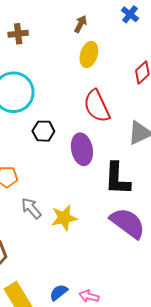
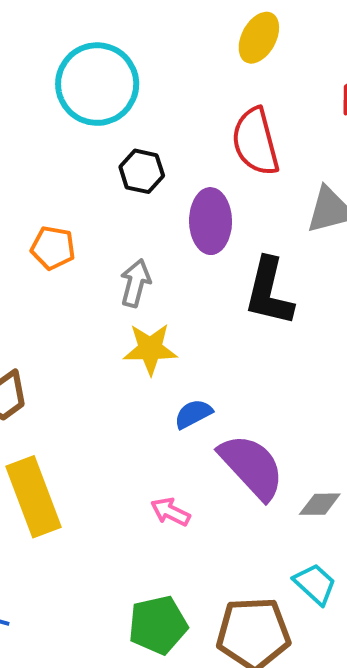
gray arrow: (31, 208) -> (135, 283), moved, turned 45
purple semicircle: (128, 223) -> (252, 467), moved
blue semicircle: (59, 292) -> (193, 414), moved

